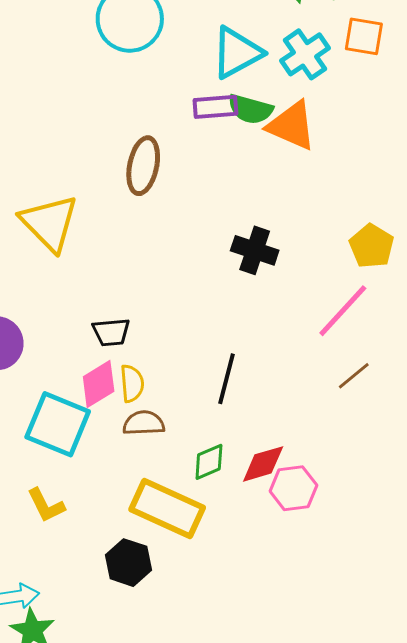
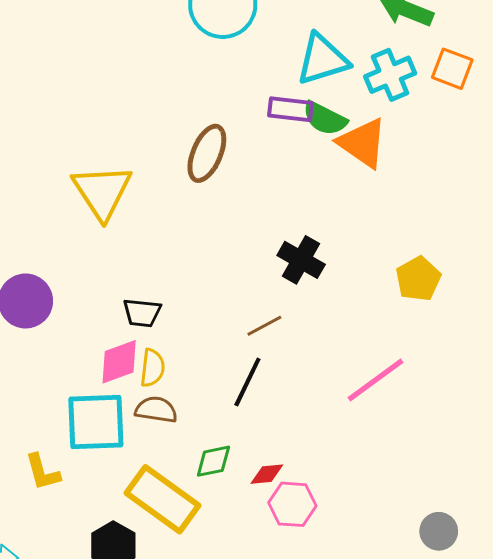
pink line: (343, 311) -> (375, 380), moved
brown line: (354, 376) -> (264, 326), moved
cyan square: (58, 424) -> (96, 422), moved, turned -36
red diamond: (263, 464) -> (267, 474), size x0.7

